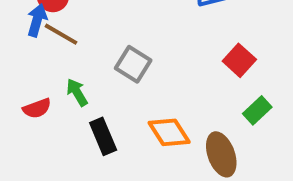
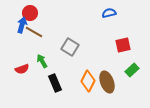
red square: (239, 60) -> (123, 45), turned 35
orange diamond: (169, 132) -> (88, 81), turned 60
brown ellipse: (221, 154) -> (107, 82), moved

